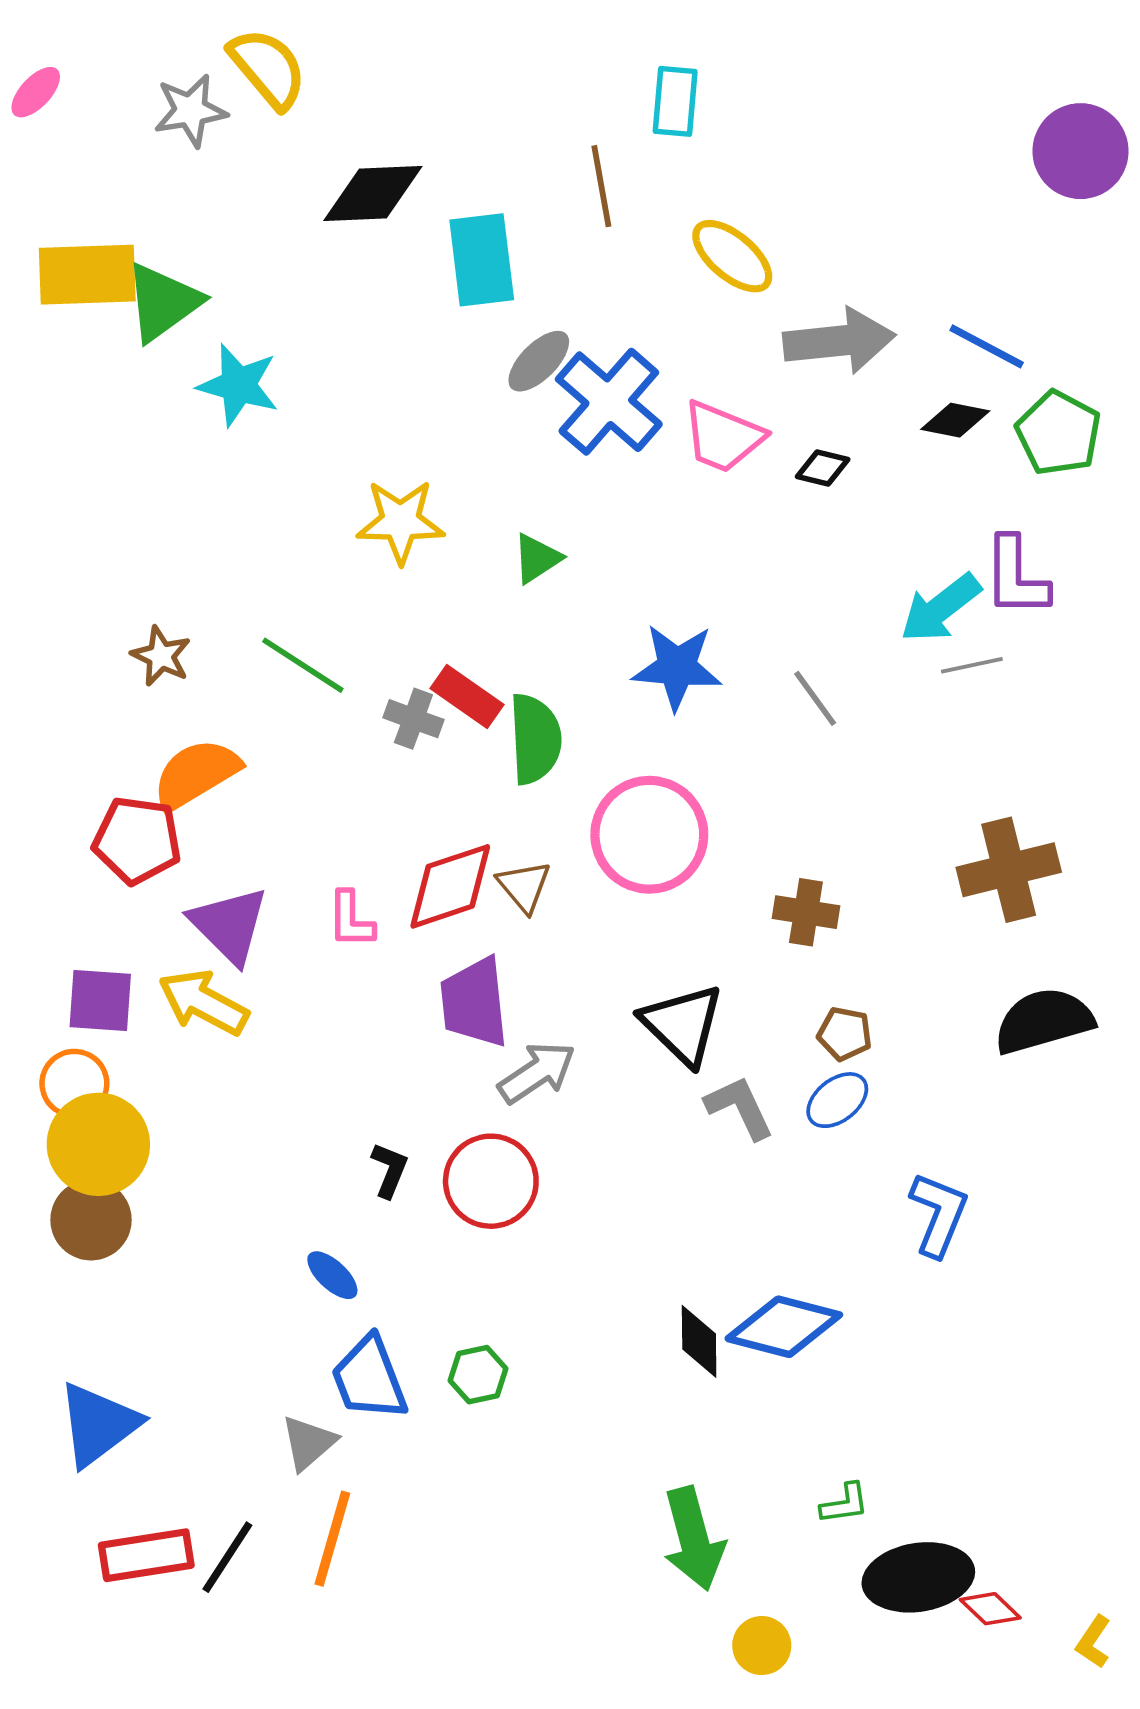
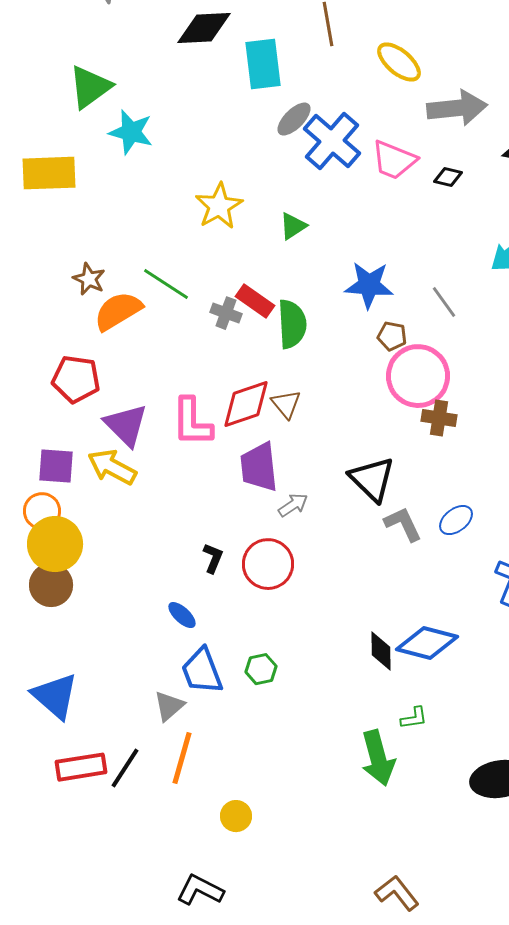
yellow rectangle: (87, 275) -> (49, 173), moved
yellow star: (401, 521) -> (219, 206), turned -30
orange semicircle: (196, 774) -> (118, 311), moved
pink circle: (649, 835) -> (418, 376), moved
pink L-shape: (351, 920) -> (192, 422), size x1.6
brown pentagon: (845, 1034) -> (392, 336), moved
gray arrow: (537, 1072) -> (293, 505), size x0.7
blue triangle: (98, 1424) -> (55, 696), turned -42
green L-shape: (845, 1504) -> (414, 718), moved
yellow circle: (762, 1646) -> (236, 816), moved

